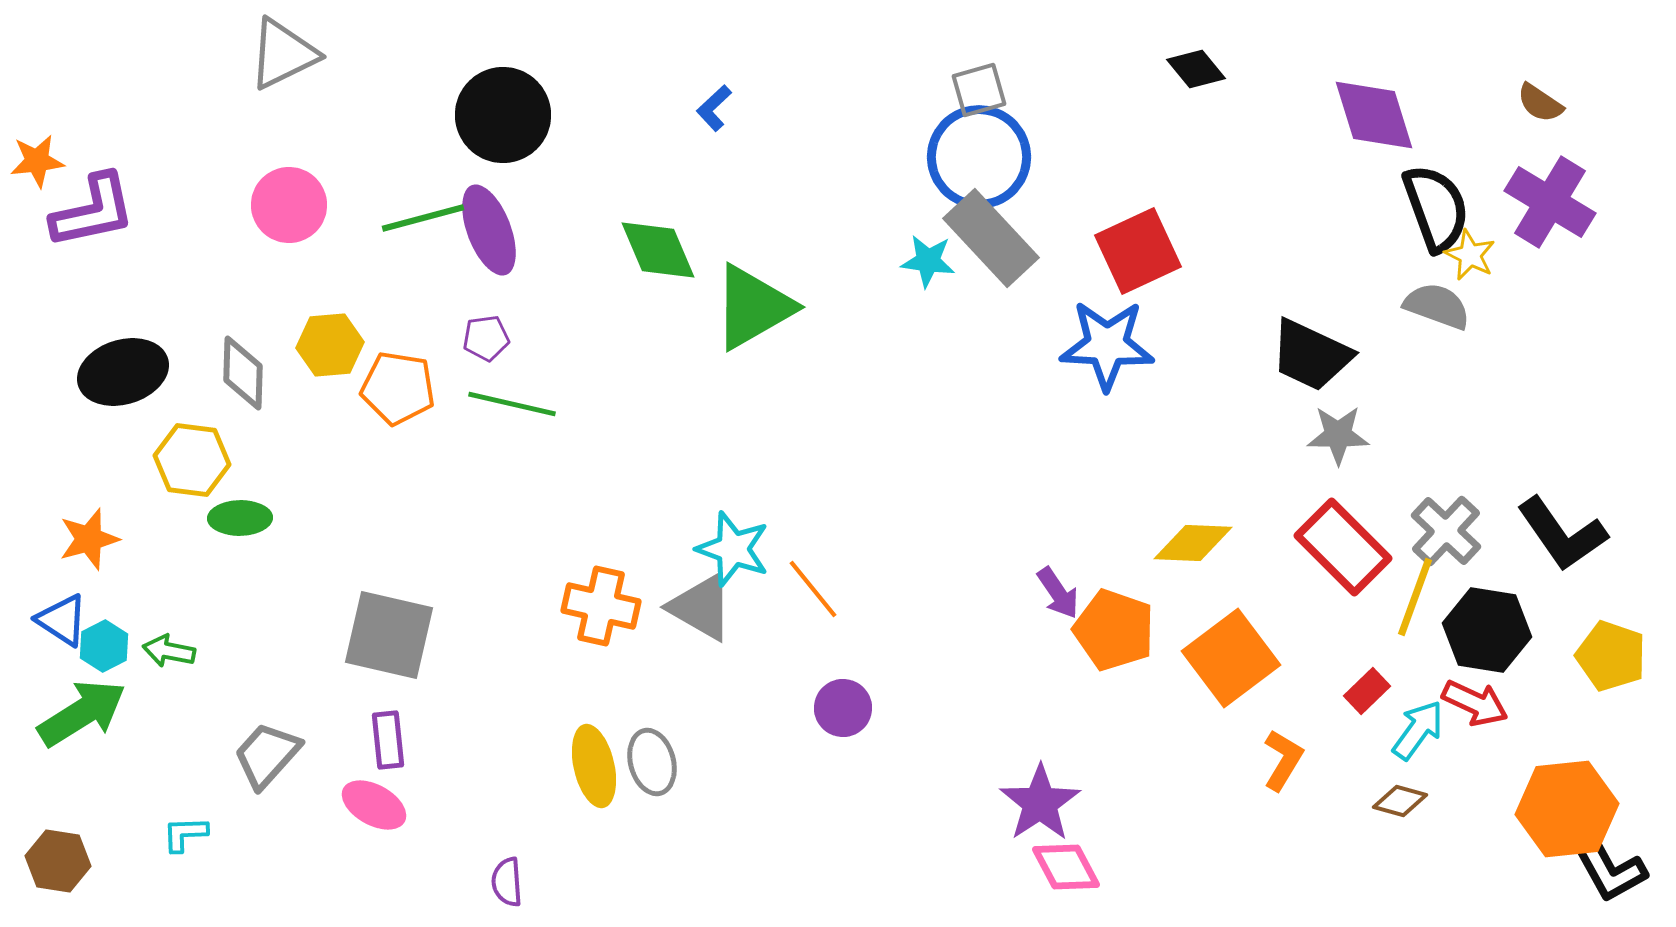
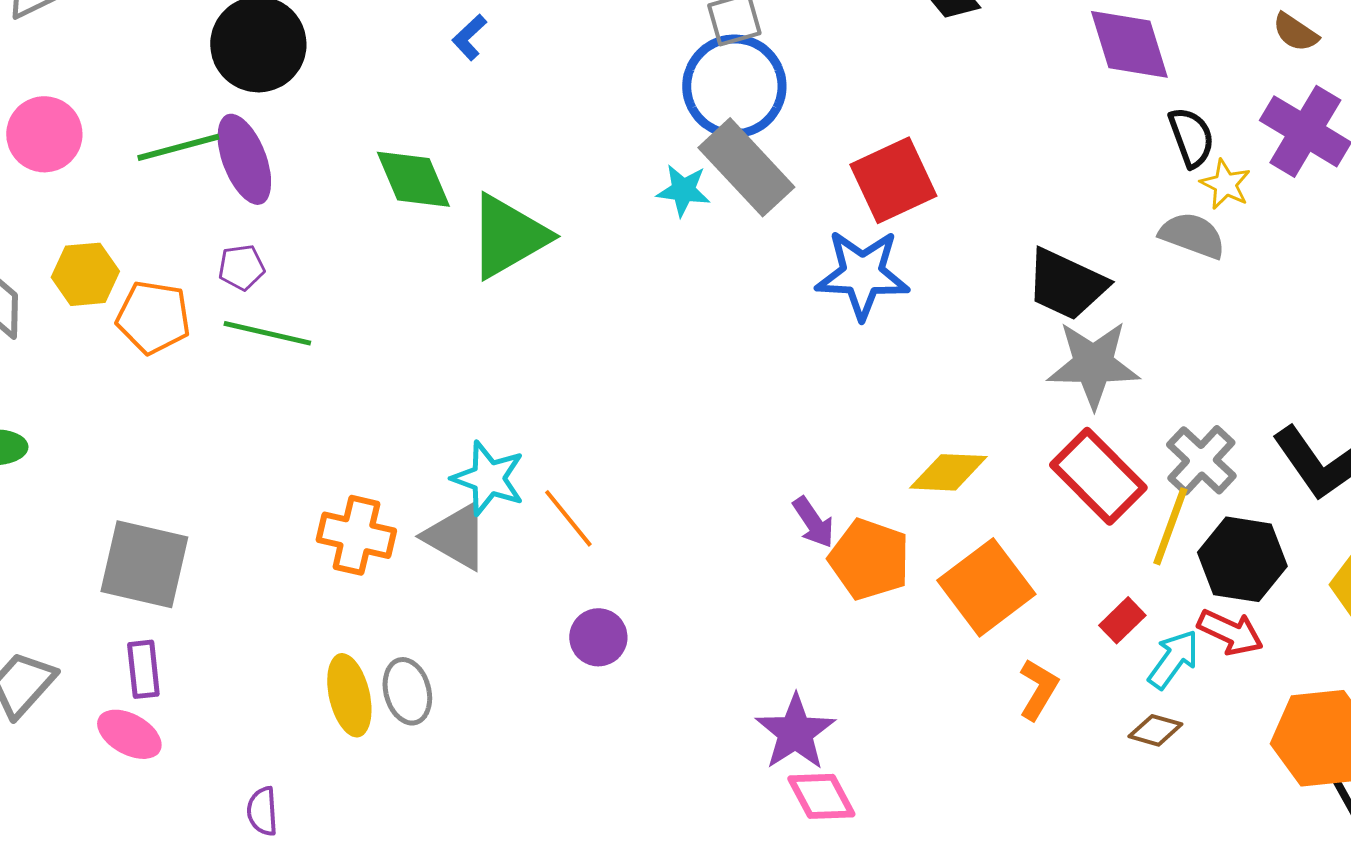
black semicircle: (1436, 208) -> (1191, 137), size x0.7
gray star: (1338, 435) -> (1093, 364), size x1.5

